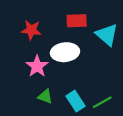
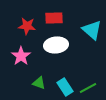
red rectangle: (77, 21) -> (54, 18), moved
pink star: (37, 66) -> (21, 56), moved

